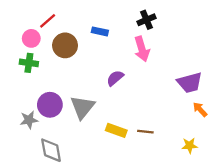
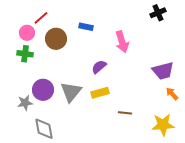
black cross: (147, 20) -> (158, 13), moved
yellow rectangle: (116, 130) -> (100, 93), moved, turned -36
yellow star: (190, 146) -> (163, 125), size x1.6

